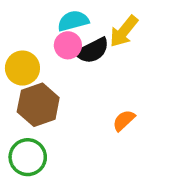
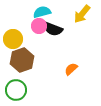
yellow arrow: (124, 31) -> (82, 14), moved
black semicircle: (92, 51) -> (53, 29), turned 48

